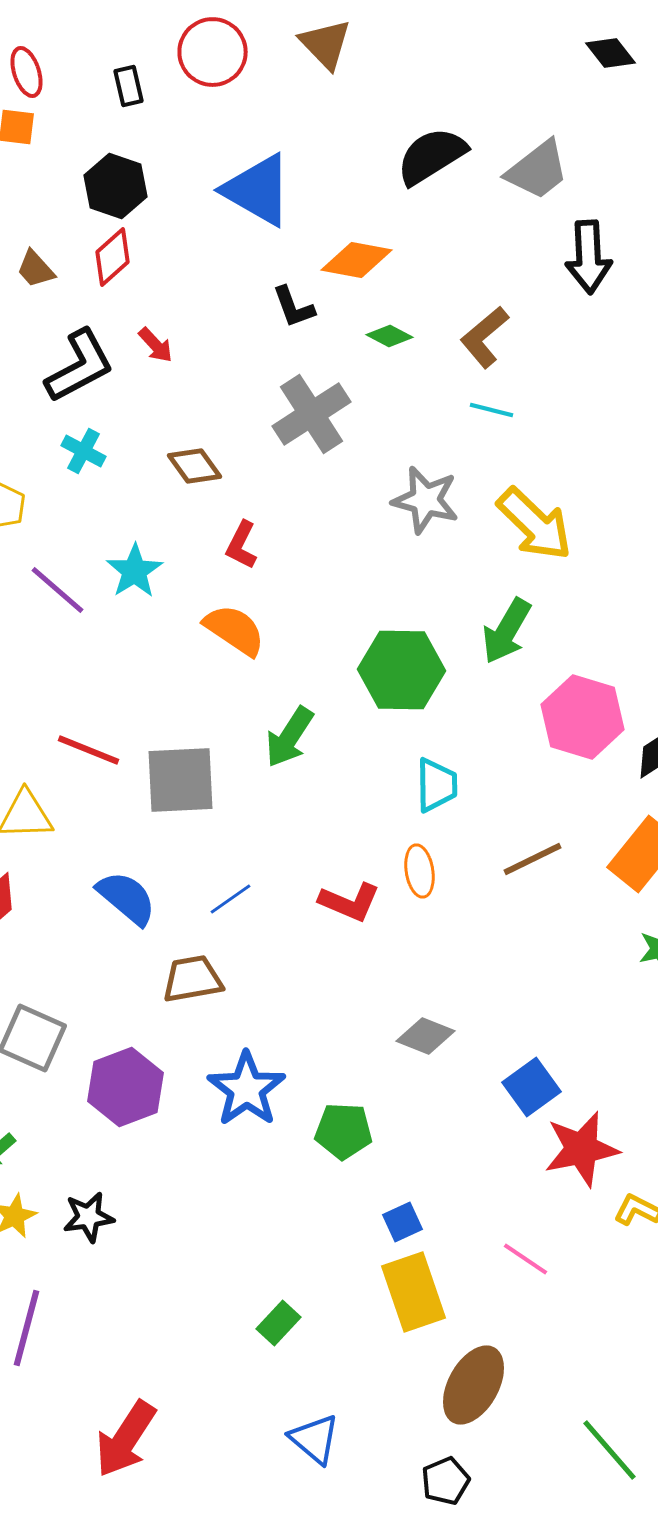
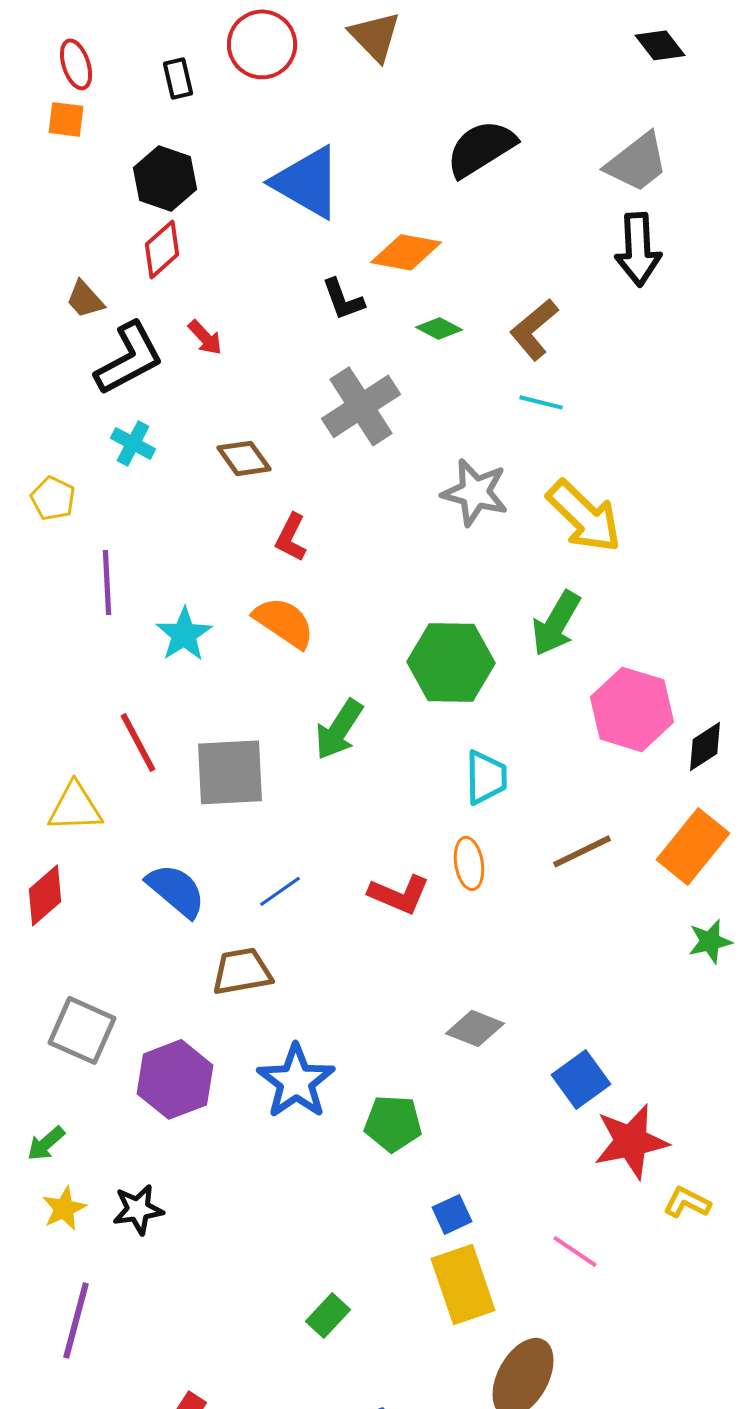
gray trapezoid: (538, 170) -> (637, 162), moved
brown trapezoid: (36, 269) -> (85, 299), moved
cyan star: (134, 571) -> (184, 634), moved
purple line: (58, 590) -> (107, 582), turned 46
red line: (88, 750) -> (138, 742), turned 40

